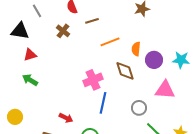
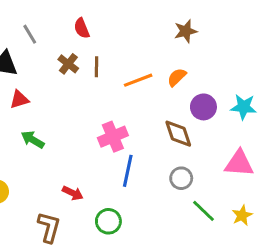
brown line: (92, 21) -> (97, 67), moved, turned -72
orange semicircle: (136, 49) -> (177, 77), moved, turned 40
brown diamond: (125, 71) -> (178, 134), moved
green arrow: (30, 80) -> (33, 140), moved
pink triangle: (165, 90) -> (239, 163), moved

